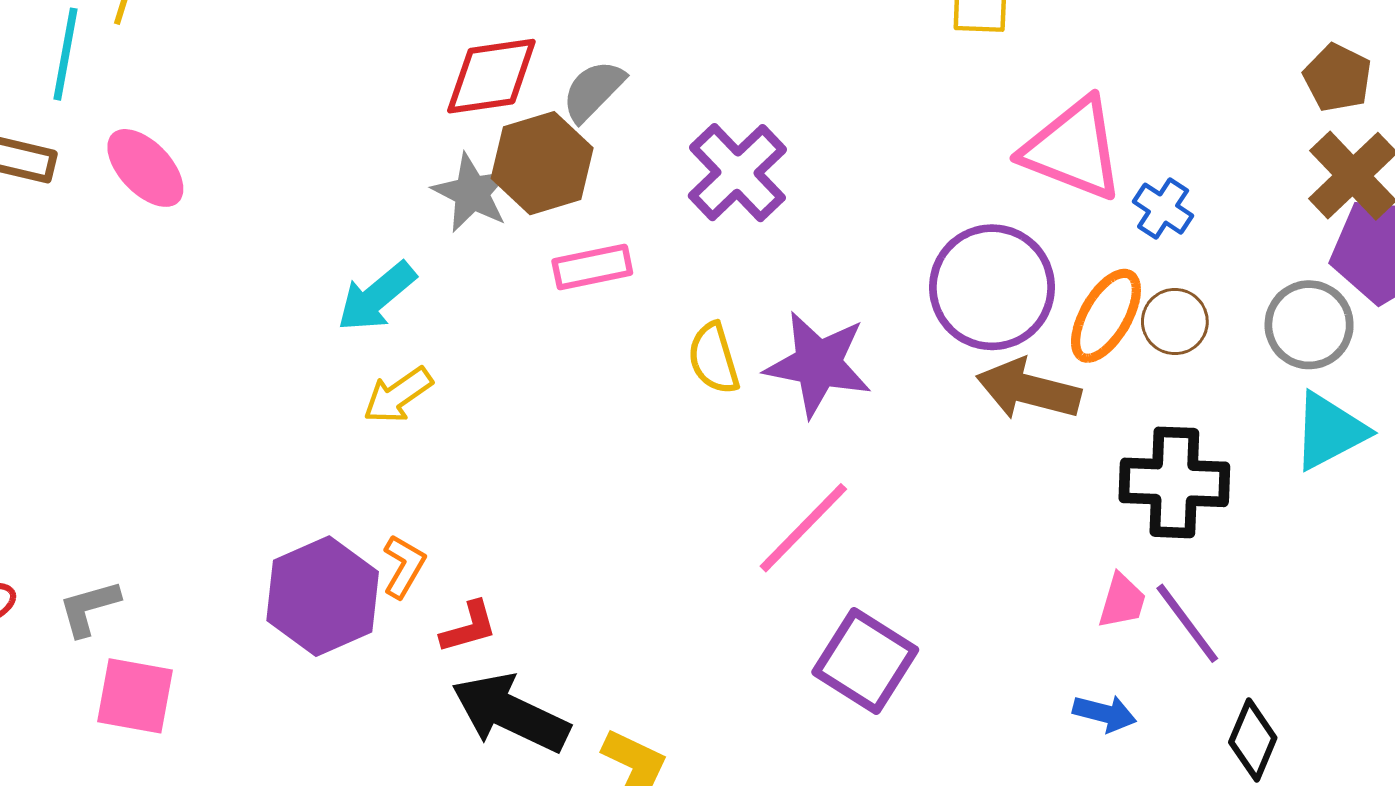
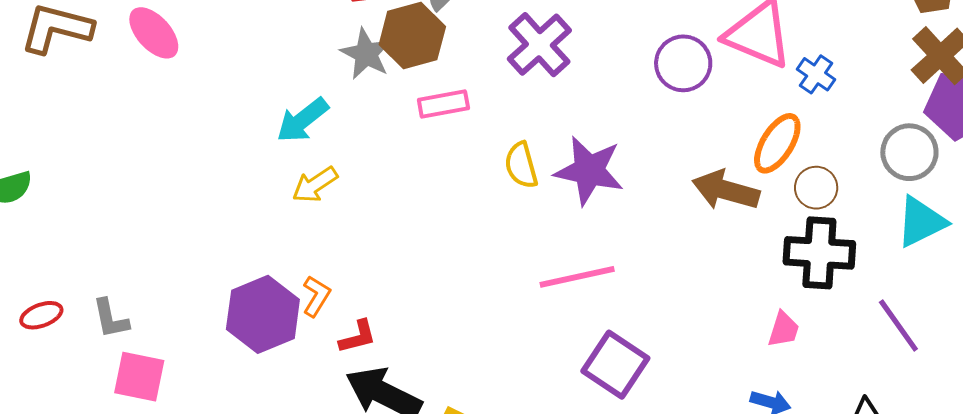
purple circle: (992, 287) -> (683, 63), moved, size x0.7
brown circle: (1175, 322) -> (816, 188), moved
pink line: (803, 528) -> (577, 277), turned 32
gray L-shape: (89, 608) -> (111, 319), turned -87
purple line: (1187, 623) -> (898, 326), moved

